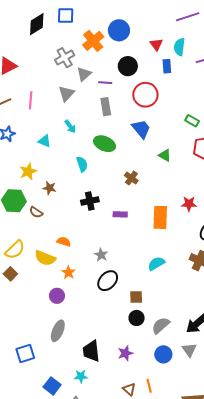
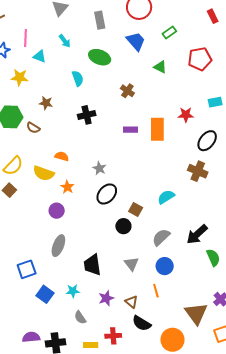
pink line: (31, 100) -> (25, 38), moved
green rectangle: (192, 121) -> (169, 32), moved, turned -64
yellow star: (28, 171) -> (20, 77), moved, turned 30
purple rectangle: (120, 214) -> (130, 130), moved
cyan semicircle: (156, 264) -> (166, 197), moved
brown square: (136, 297) -> (136, 210), turned 32
black circle: (137, 318) -> (123, 226), moved
gray triangle: (189, 350) -> (131, 264), moved
purple star: (125, 353) -> (106, 298), moved
cyan star: (81, 376) -> (73, 291), moved
blue square: (52, 386) -> (45, 294), moved
orange line: (149, 386) -> (156, 291), moved

